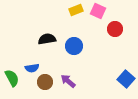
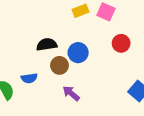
red circle: (115, 29) -> (121, 43), moved
brown circle: (45, 82) -> (59, 65), moved

